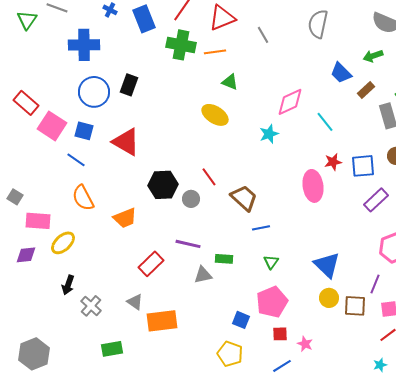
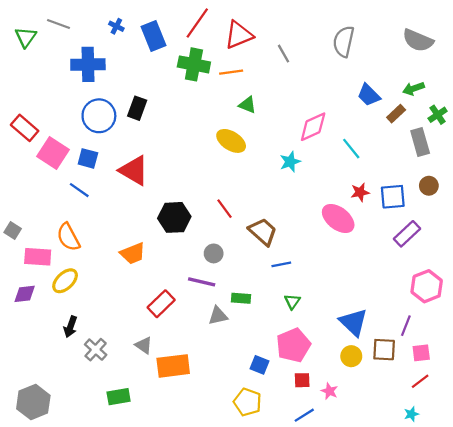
green arrow: (373, 56) -> (414, 88), moved
pink ellipse: (313, 186) -> (338, 219), turned -44
orange semicircle: (83, 198) -> (68, 237), moved
gray circle: (191, 199) -> (214, 253), moved
blue triangle: (327, 265) -> (353, 322), moved
yellow circle: (329, 298) -> (351, 356), moved

